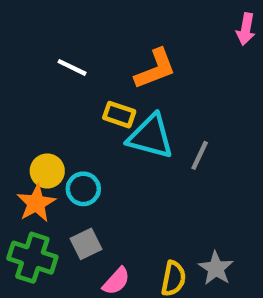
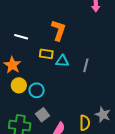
orange L-shape: (155, 69) -> (59, 30), turned -40
cyan triangle: (151, 137) -> (62, 61), size x0.6
orange star: (36, 203) -> (12, 65), moved

